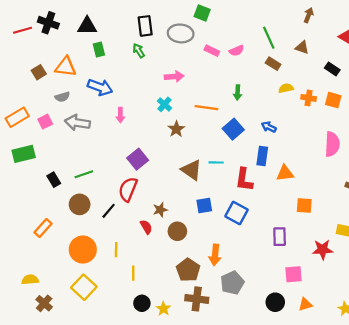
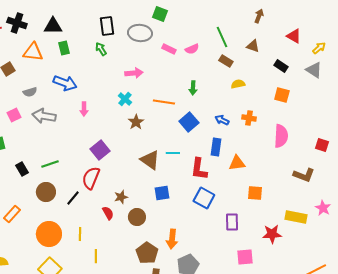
orange triangle: (66, 67) -> (33, 52), moved
orange cross: (309, 98) -> (249, 118), moved
blue square: (237, 213) -> (204, 198), moved

